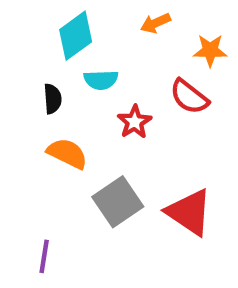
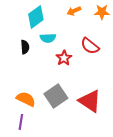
orange star: (210, 50) -> (102, 12), moved
orange semicircle: (67, 153) -> (26, 99), moved

